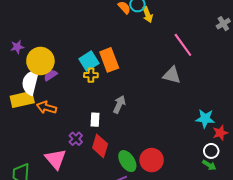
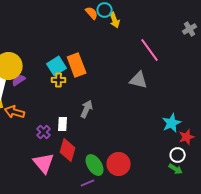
cyan star: (205, 119) -> (172, 123), turned -30
purple cross: (76, 139) -> (44, 132), moved
pink triangle: (56, 159) -> (44, 163), moved

